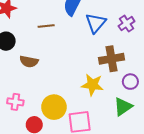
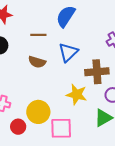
blue triangle: (96, 23) -> (68, 52), moved
brown semicircle: (29, 61) -> (37, 62), moved

